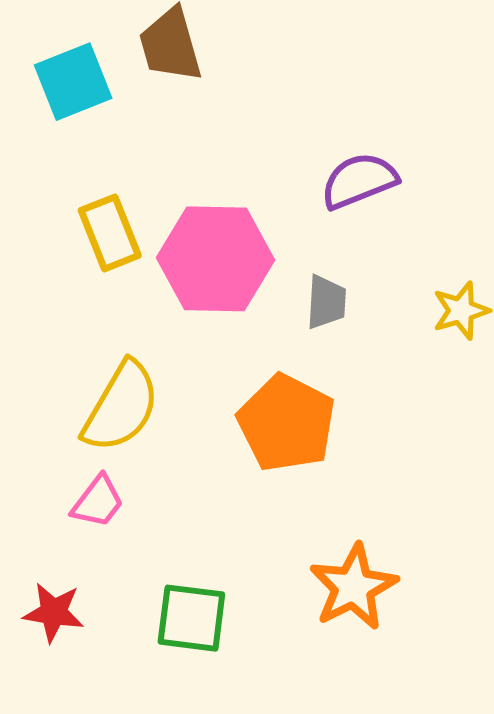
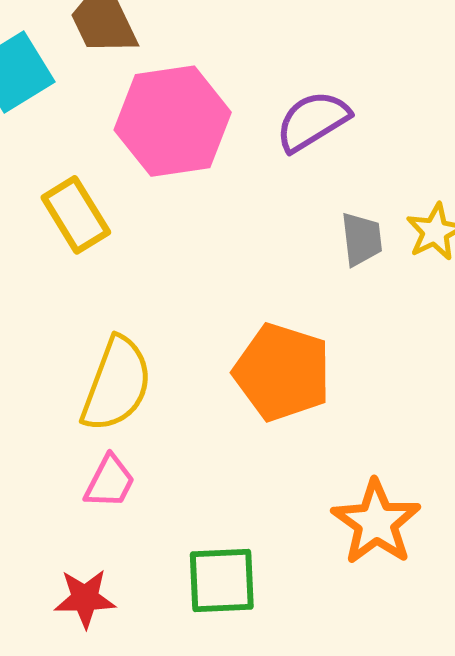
pink hexagon: (215, 259) -> (173, 121), moved
gray trapezoid: (326, 302) -> (361, 239), moved

